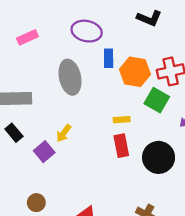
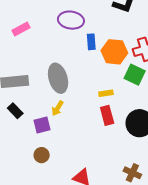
gray ellipse: (70, 77) -> (58, 78), moved
purple square: (44, 152) -> (42, 125), turned 30
brown circle: (36, 203) -> (42, 155), moved

